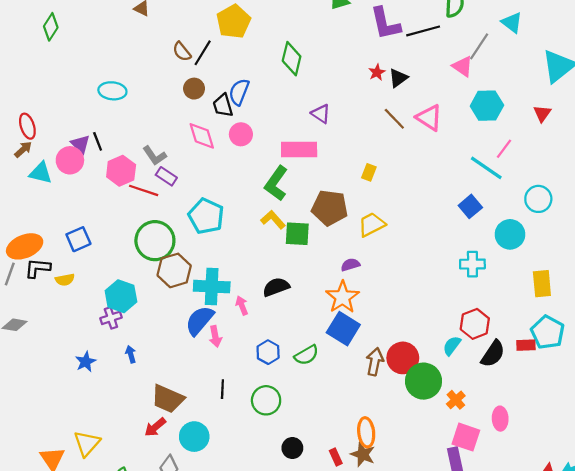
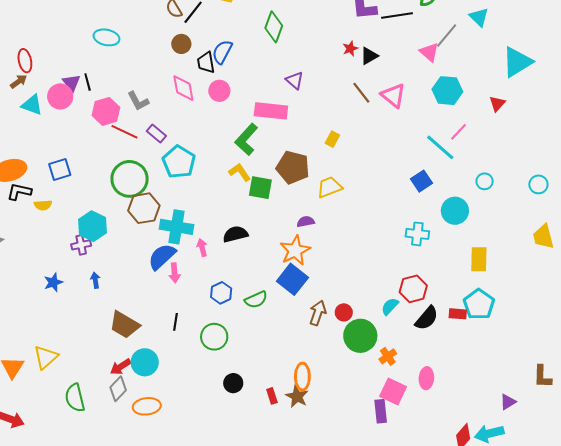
purple rectangle: (166, 176) -> (156, 133), moved
cyan circle: (538, 199) -> (485, 181), size x0.7
red circle: (403, 358) -> (344, 312), size x0.6
red arrow: (155, 427) -> (121, 367), moved

